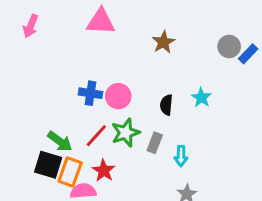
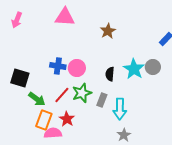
gray circle: (229, 47) -> (153, 67), moved
cyan star: (201, 98) -> (134, 69), size x1.5
cyan arrow: (181, 156) -> (120, 109), size x1.5
black square: (48, 165) -> (20, 78), moved

